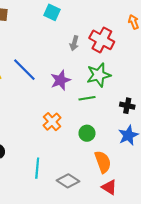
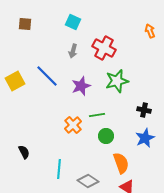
red cross: (102, 40) -> (104, 48), moved
gray arrow: (74, 43) -> (73, 51), moved
green line: (87, 98) -> (97, 115), moved

